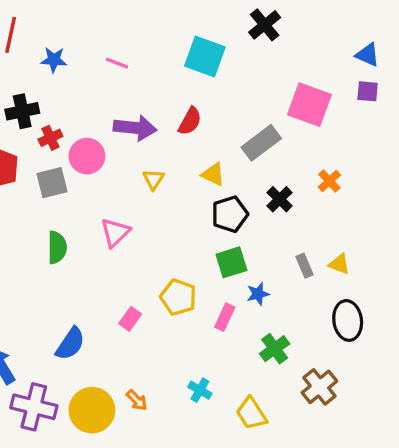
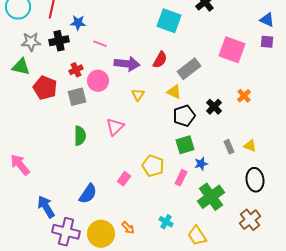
pink line: (117, 63) -> (100, 44), moved
black cross: (22, 111) -> (59, 41), moved
gray rectangle: (261, 143) -> (189, 69), moved
green cross: (275, 349) -> (211, 197), size x1.5
brown cross: (319, 387) -> (250, 220), moved

